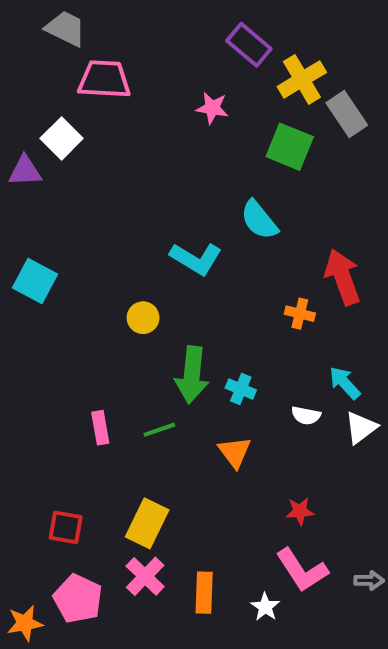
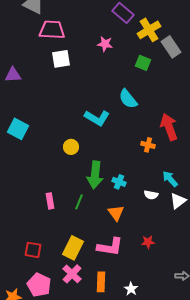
white square: (62, 138) -> (61, 59), moved, turned 36
green square: (290, 147) -> (143, 63), size x0.7
green line: (159, 430) -> (79, 202), turned -49
pink L-shape: (302, 570) -> (110, 247), moved, turned -48

